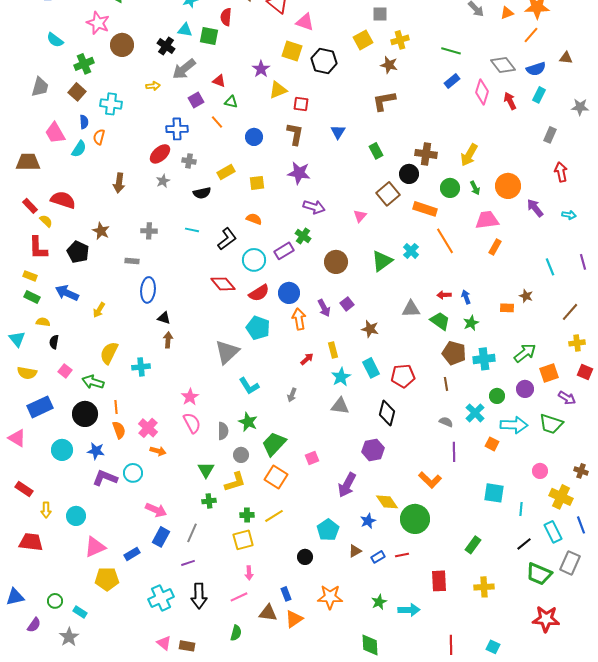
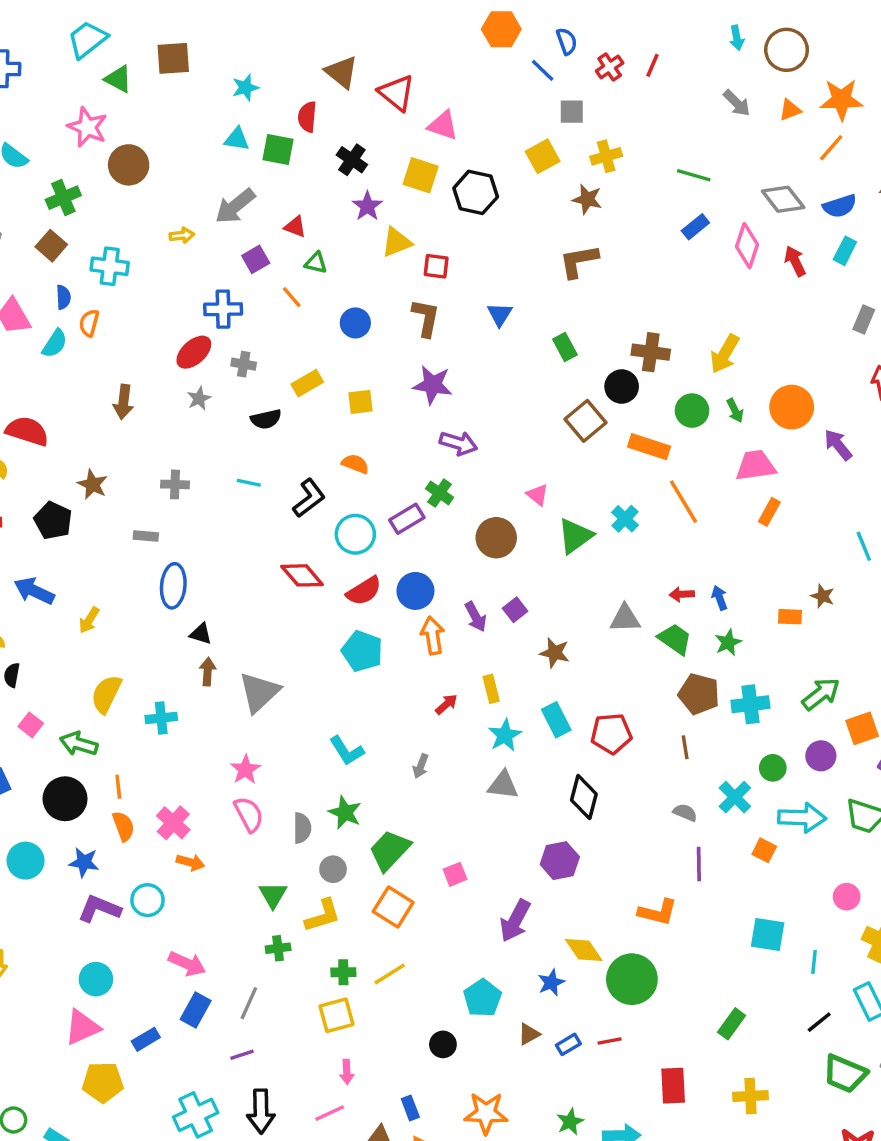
black cross: (166, 46) -> (352, 160), moved
pink triangle: (360, 216) -> (537, 495), moved, turned -32
gray triangle: (227, 352) -> (259, 692), moved
orange L-shape: (430, 480) -> (658, 912), turned -30
cyan circle: (76, 516) -> (96, 979), moved

